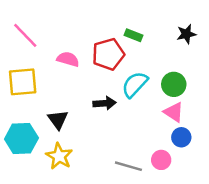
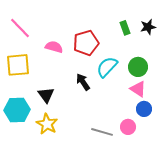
green rectangle: (133, 35) -> (125, 28), moved, turned 48
black arrow: (104, 103) -> (83, 82), turned -120

